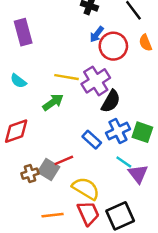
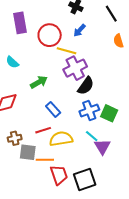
red circle: (113, 46) -> (50, 35), moved
yellow line: (66, 77) -> (67, 51), moved
blue rectangle: (92, 140) -> (53, 109), moved
gray square: (49, 170) -> (28, 152), moved, turned -30
yellow semicircle: (86, 188) -> (61, 139), moved, turned -45
orange line: (53, 215) -> (45, 160), moved

